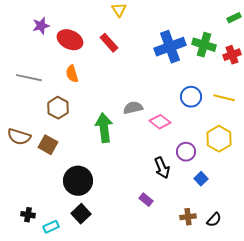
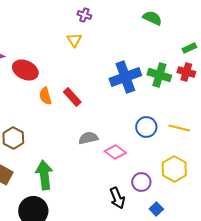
red rectangle: (109, 43) -> (72, 97), moved
red cross: (232, 55) -> (186, 72), moved, turned 36
orange semicircle: (72, 74) -> (45, 96), moved
green arrow: (104, 128) -> (44, 175), moved

